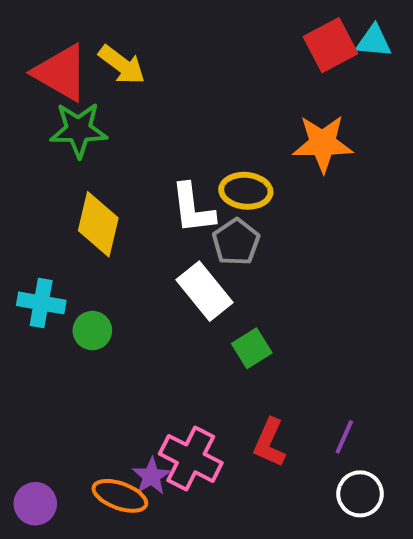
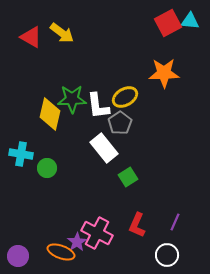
red triangle: (61, 73) -> (31, 37), size x0.7
green star: (79, 130) -> (72, 99), moved
yellow ellipse: (246, 191) -> (125, 97), turned -35
white circle: (360, 494) -> (167, 255), moved

